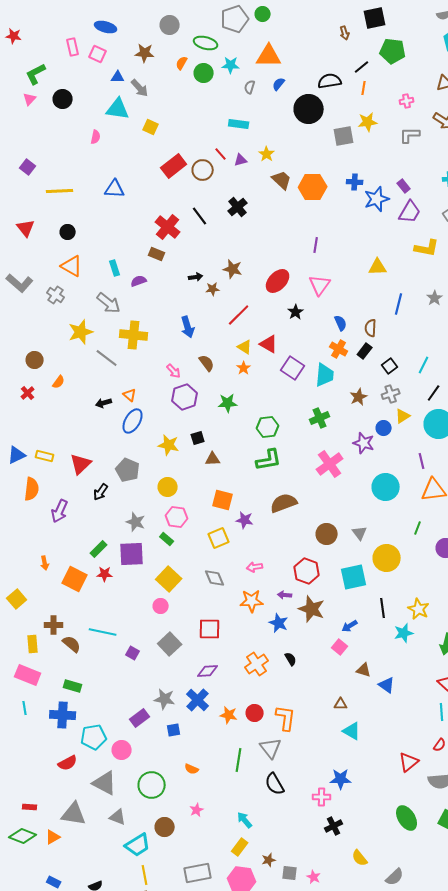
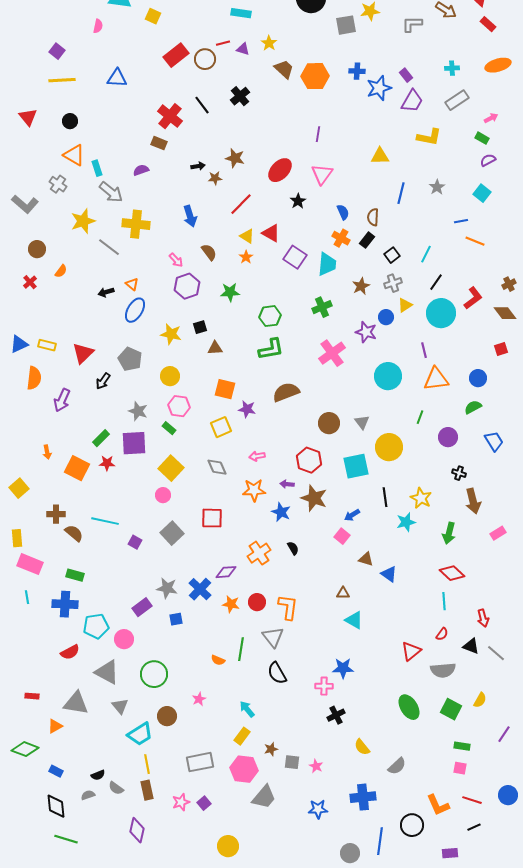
red line: (221, 154) -> (223, 43), turned -64
purple triangle: (241, 160) -> (243, 49), turned 32
purple square: (28, 167) -> (57, 51), moved
cyan rectangle: (115, 268) -> (97, 168), moved
gray L-shape: (20, 283) -> (25, 204), moved
yellow rectangle: (33, 644) -> (17, 538), moved
purple diamond: (208, 671) -> (226, 572), moved
orange semicircle: (192, 769) -> (218, 660), moved
gray triangle: (118, 817) -> (120, 706), turned 30
green diamond: (23, 836) -> (25, 749), moved

